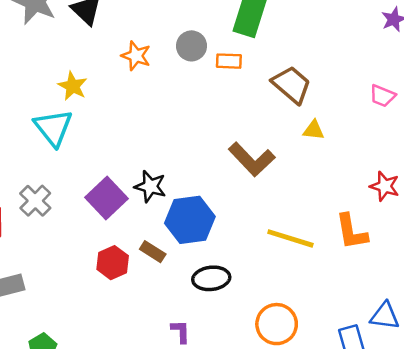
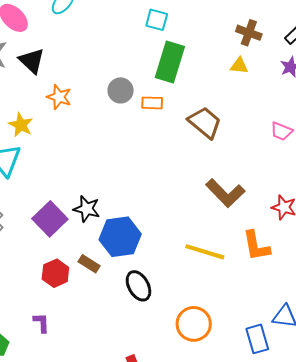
orange star: (136, 56) -> (59, 97), moved
yellow triangle: (314, 130) -> (239, 66), moved
brown L-shape: (252, 159) -> (225, 193), moved
black ellipse: (211, 278) -> (138, 286), turned 68
purple L-shape: (181, 332) -> (41, 323), moved

